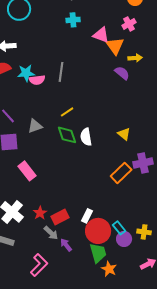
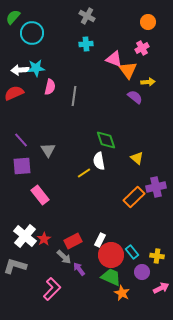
cyan star: (26, 73) -> (36, 68), moved
pink semicircle: (37, 80) -> (50, 87), moved, turned -70
yellow line: (67, 112) -> (84, 173), moved
gray triangle: (35, 126) -> (48, 150), turned -42
green diamond: (67, 135) -> (106, 140), moved
red star: (40, 213) -> (44, 239), moved
purple circle: (124, 239) -> (142, 272), moved
green trapezoid: (98, 253) -> (111, 277), turned -50

